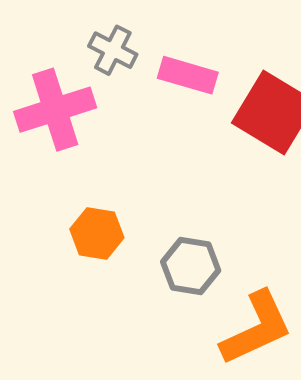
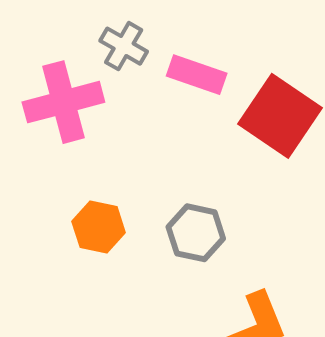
gray hexagon: (191, 266) -> (196, 233), moved

